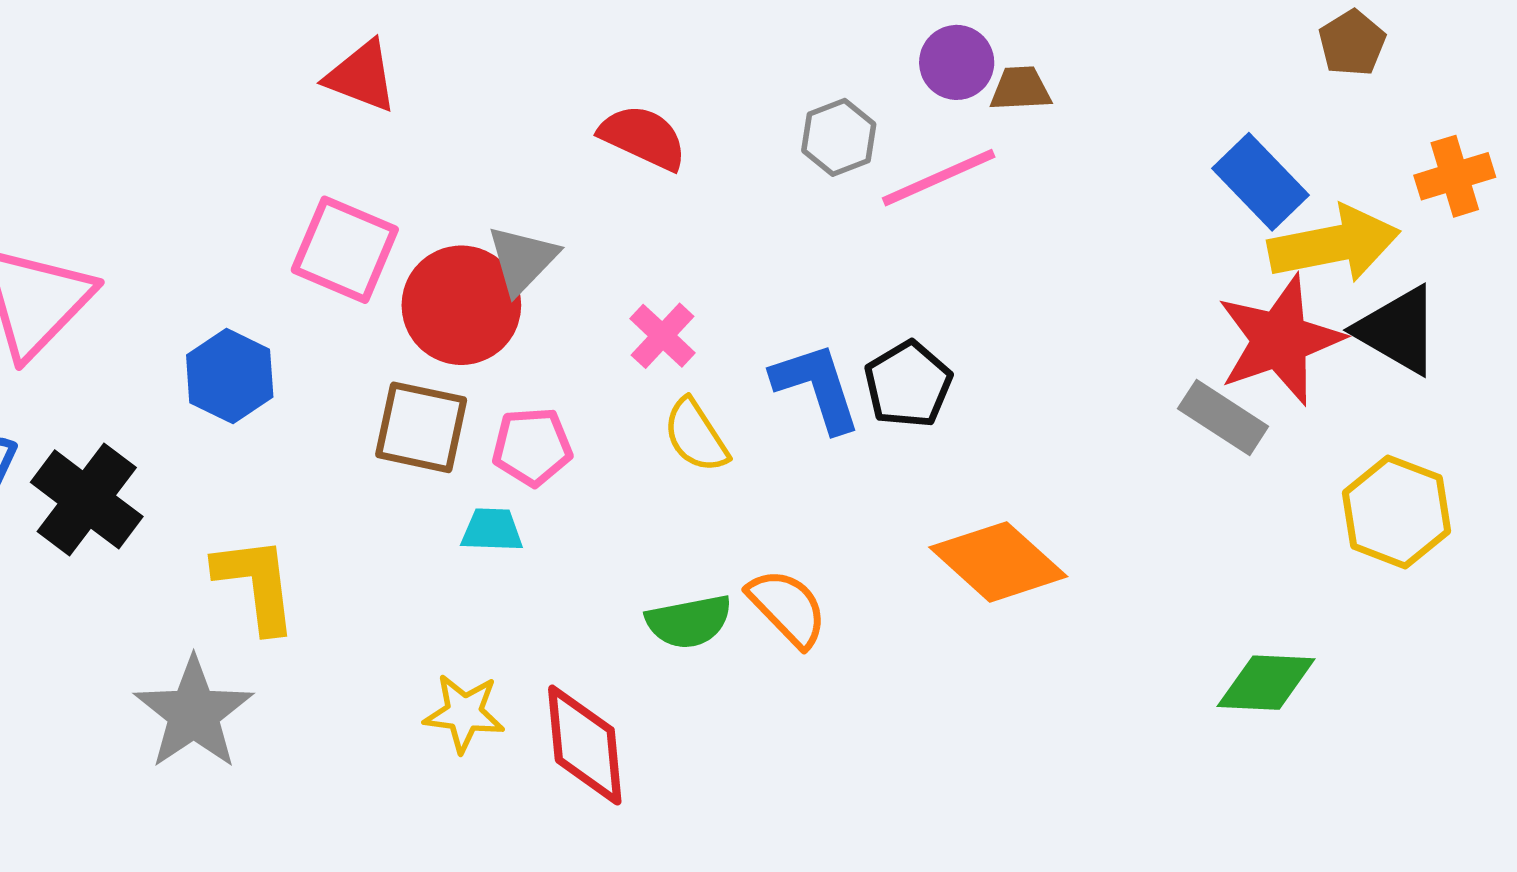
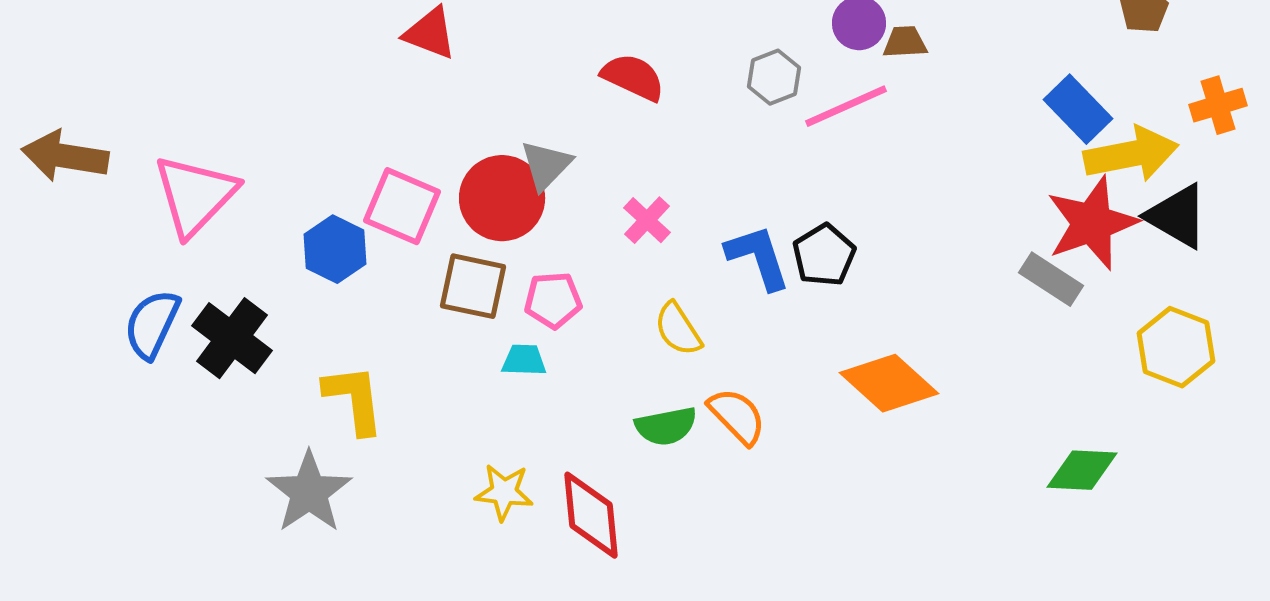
pink square: (345, 250) -> (402, 206), moved
yellow semicircle: (696, 436) -> (678, 329), moved

